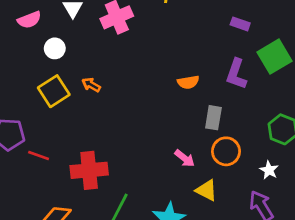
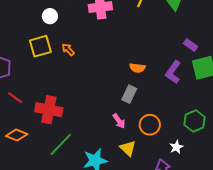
purple rectangle: (240, 24) -> (191, 45), moved
gray rectangle: (213, 118) -> (129, 94), moved
red line: (39, 156) -> (15, 98), moved

